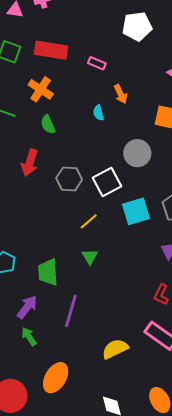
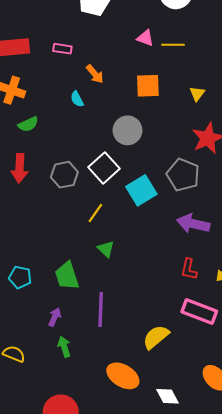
green semicircle: (48, 124) -> (28, 124), turned -78
purple arrow: (27, 307) -> (55, 317), size x0.7
green arrow: (29, 337) -> (64, 347), turned 30
orange ellipse: (56, 378) -> (123, 376), moved, turned -76

